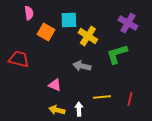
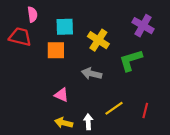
cyan square: (69, 20) -> (65, 27), moved
orange square: (46, 32) -> (56, 50), moved, turned -30
red trapezoid: (19, 59) -> (20, 37), moved
yellow line: (102, 97) -> (114, 108), turned -30

